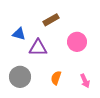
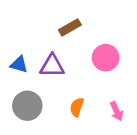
blue triangle: (19, 34) -> (19, 65), moved

